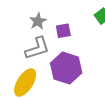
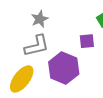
purple square: (63, 31) -> (87, 41), moved

